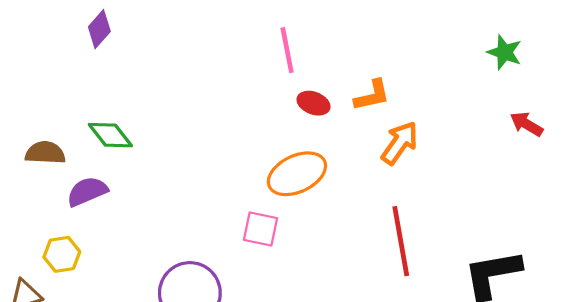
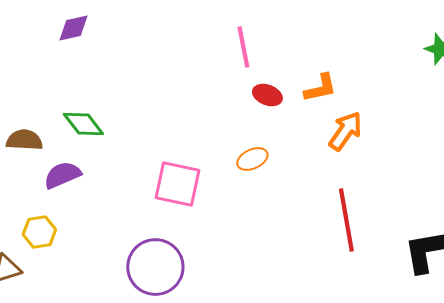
purple diamond: (99, 29) -> (73, 28), turned 36
orange ellipse: (297, 174) -> (252, 159), size x0.6
pink square: (261, 229) -> (177, 184), moved, size x1.4

